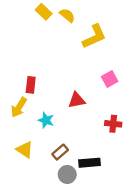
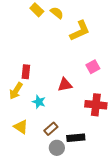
red cross: (113, 124) -> (96, 105), size x1.5

